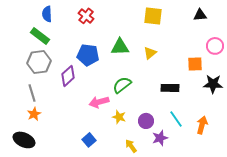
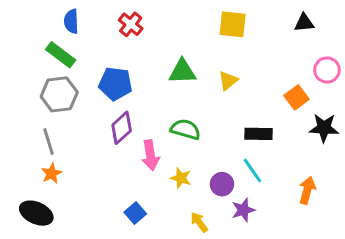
blue pentagon: (88, 55) -> (115, 84), moved
orange square: (195, 64) -> (297, 97), turned -35
purple diamond: (68, 76) -> (122, 128), moved
green semicircle: (122, 85) -> (185, 129), turned 54
pink arrow: (99, 102) -> (150, 155), turned -84
cyan line: (176, 119) -> (252, 170), moved

